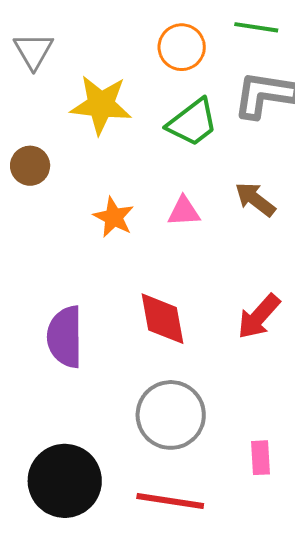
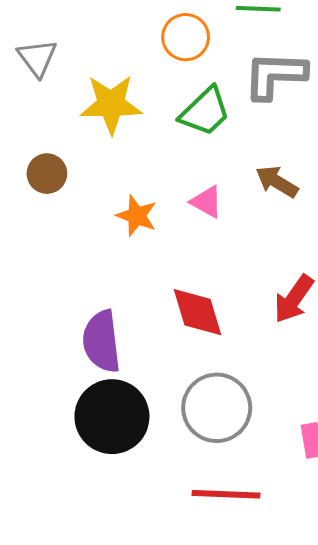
pink triangle: (184, 211) -> (207, 202), turned 39
black circle: (65, 481) -> (112, 417), moved

